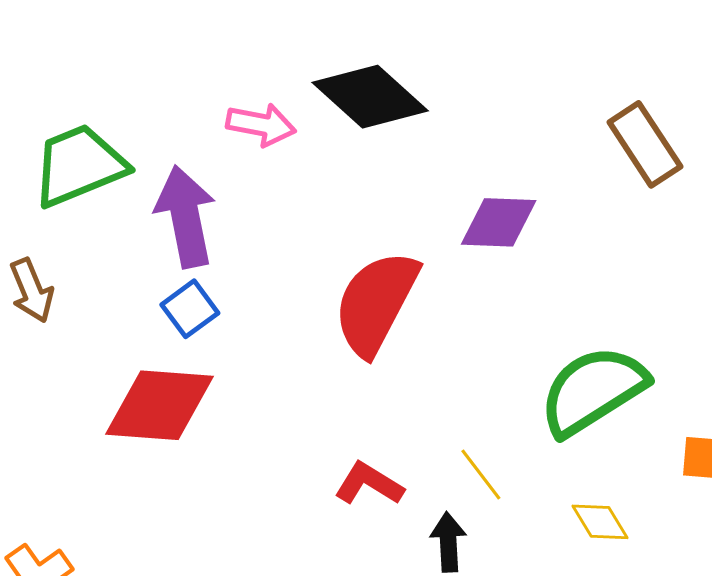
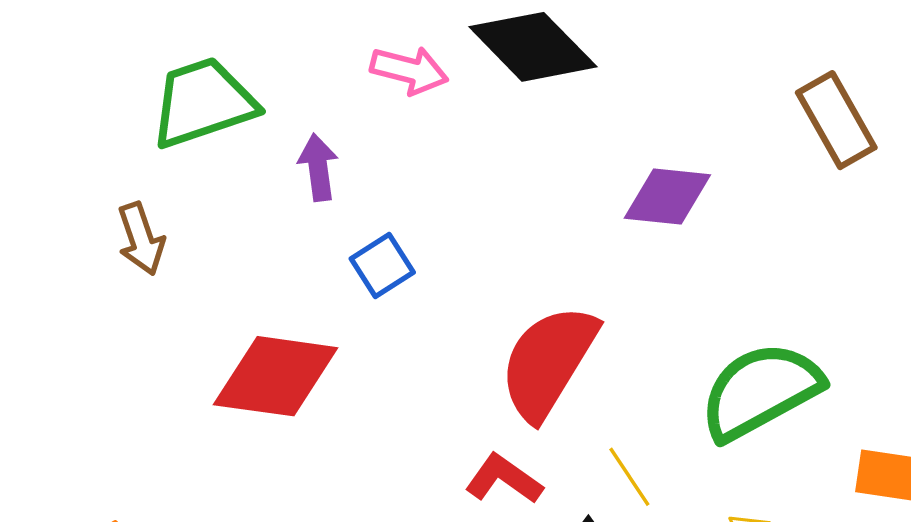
purple arrow: (186, 216) -> (318, 167), size x0.6
red semicircle: (376, 303) -> (548, 362), moved
blue square: (190, 309) -> (382, 265), moved

